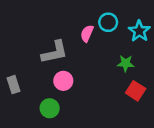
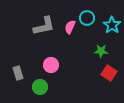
gray L-shape: (55, 52) -> (44, 26), moved
gray rectangle: (13, 85) -> (18, 73), moved

